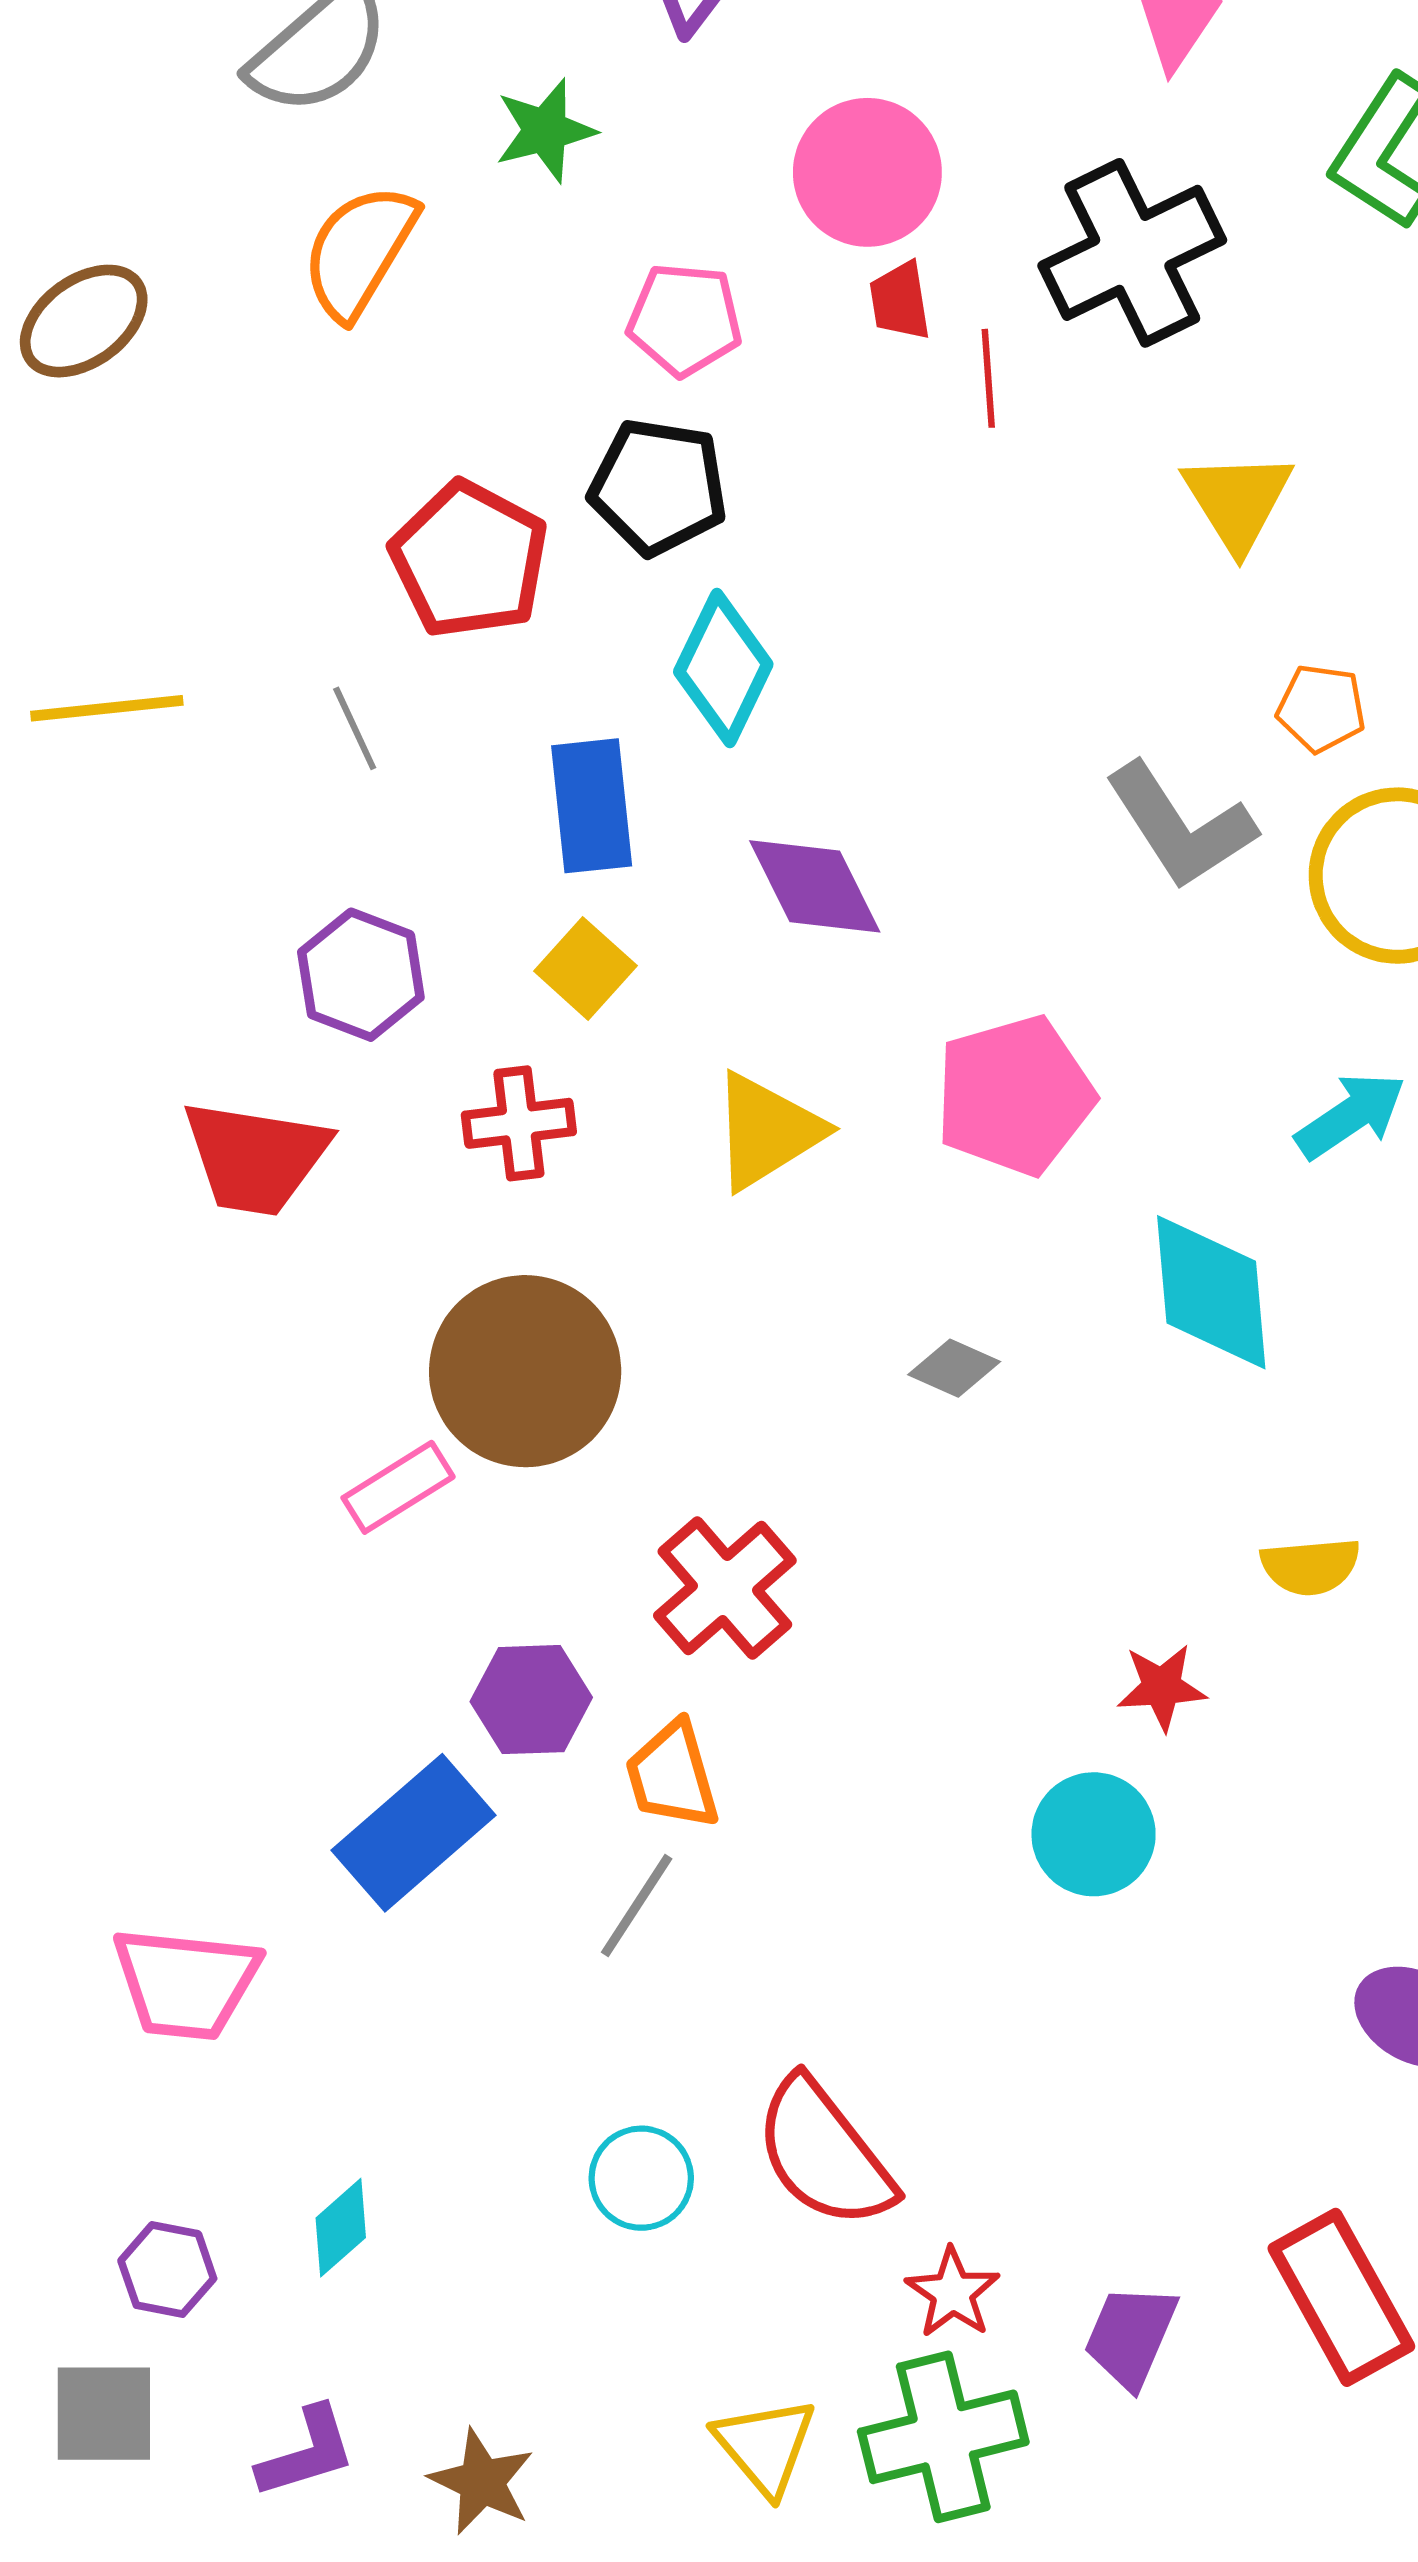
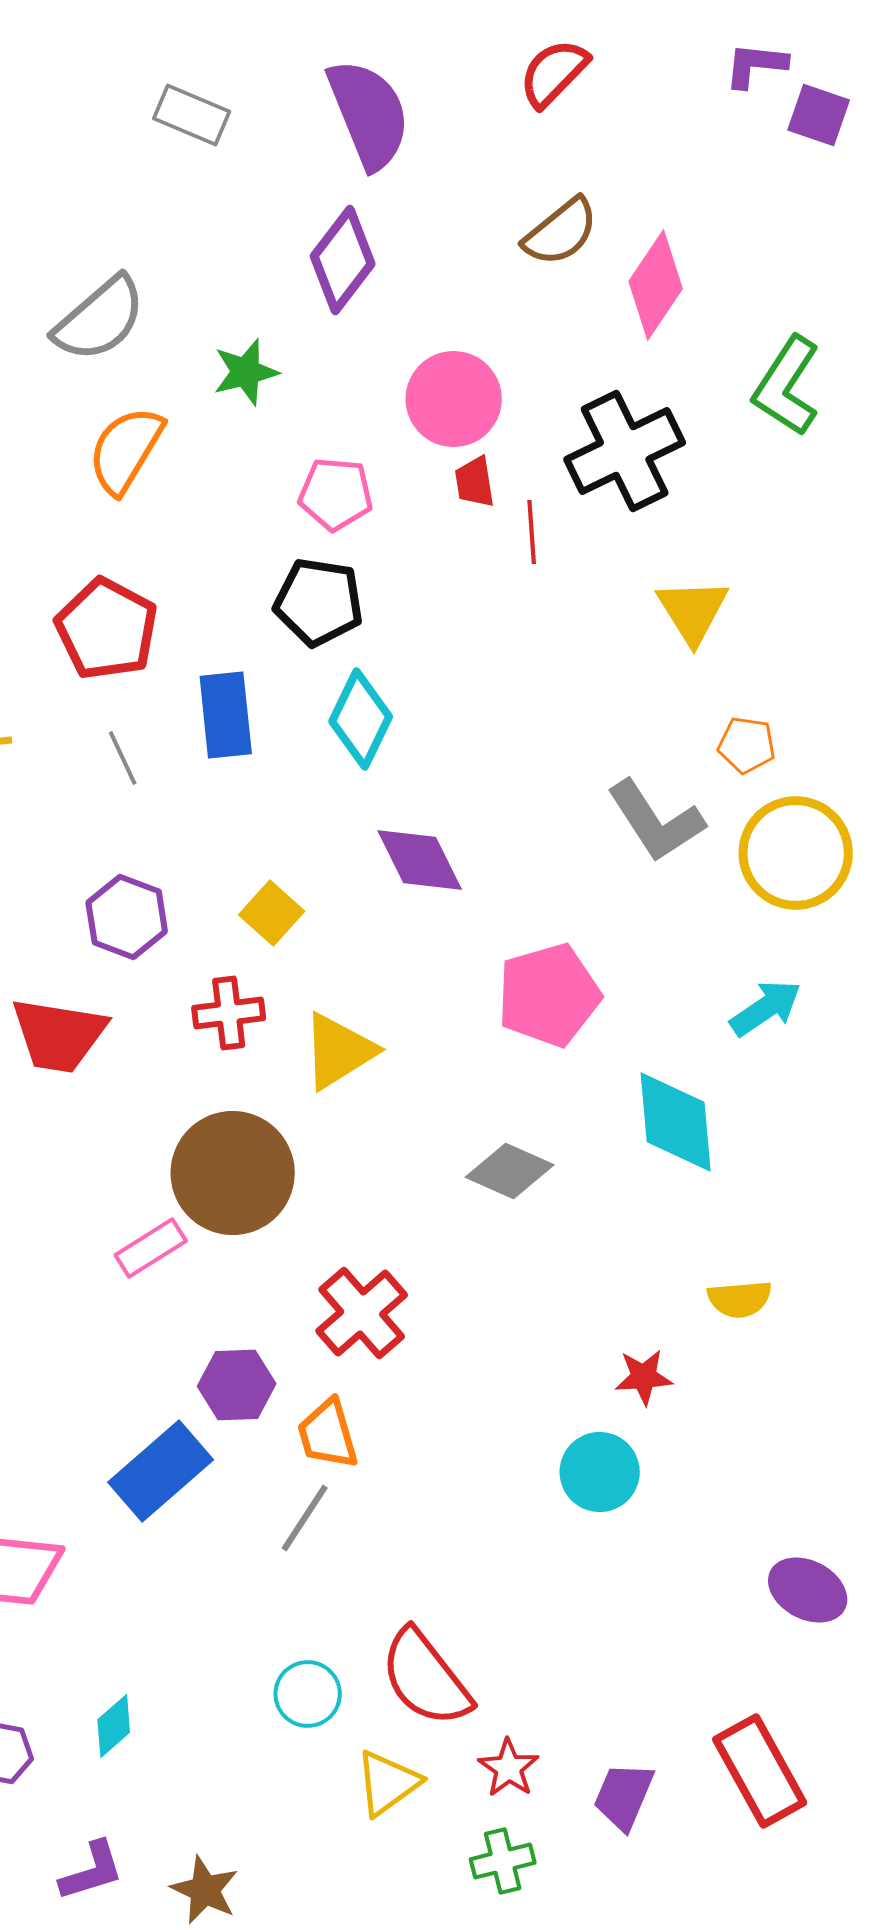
red pentagon: (469, 560) -> (107, 629), moved
blue rectangle: (592, 806) -> (226, 715), moved
yellow triangle: (767, 1131) -> (339, 1051), moved
gray diamond: (954, 1368) -> (510, 1171), size x1.5
green cross: (943, 2437) -> (503, 1861), size x0.6
yellow triangle: (765, 2446) -> (388, 1783), moved, turned 34

